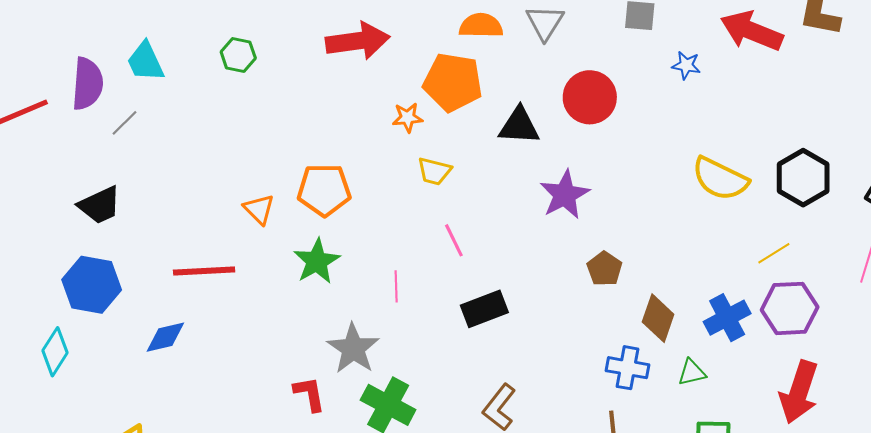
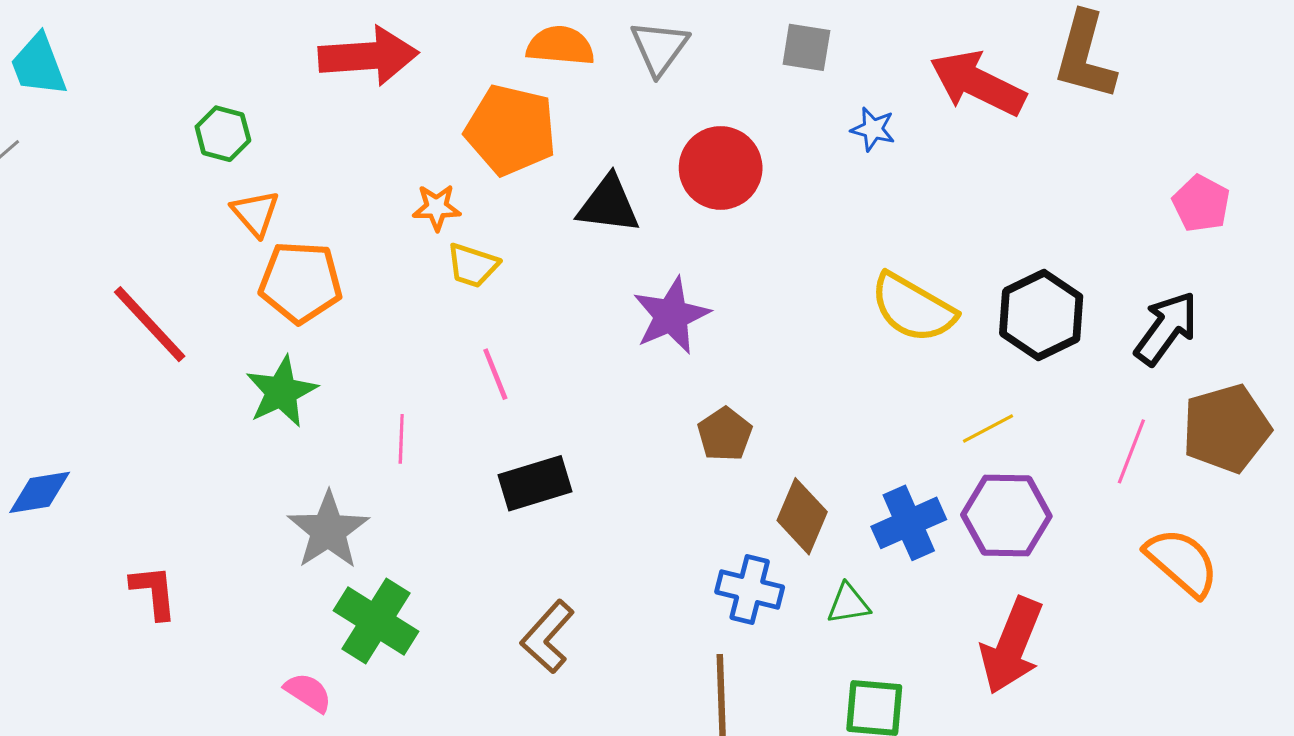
green hexagon: (238, 55) -> (223, 134), moved
orange star: (408, 118) -> (437, 207), moved
orange triangle: (259, 209) -> (255, 213), moved
red line: (204, 271) -> (150, 324), moved, turned 46
red L-shape: (309, 394) -> (154, 592), moved

